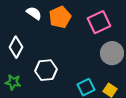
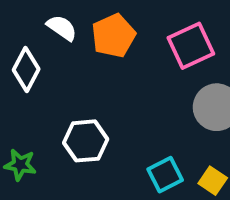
white diamond: (16, 47) -> (26, 69), moved

